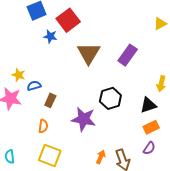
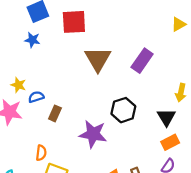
red square: (68, 20) -> (74, 22), turned 35
blue star: (50, 36) -> (32, 40), moved
black triangle: (148, 105) -> (166, 117), turned -42
orange semicircle: (43, 126) -> (41, 153), moved

